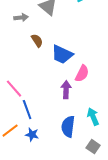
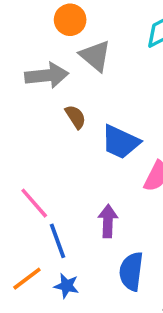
gray arrow: (21, 18) -> (47, 75), size x1.6
purple arrow: (66, 90) -> (108, 221), moved

